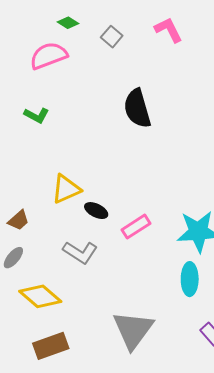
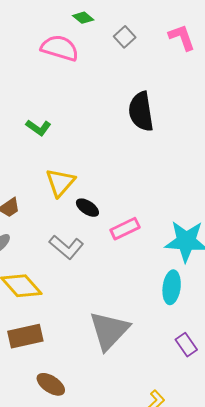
pink semicircle: (49, 56) -> (60, 48), turned 30
green L-shape: (36, 115) -> (38, 128), moved
yellow triangle: (66, 189) -> (60, 182), turned -32

